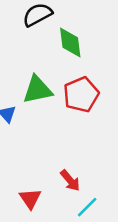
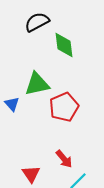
red pentagon: (81, 95) -> (64, 107), moved

